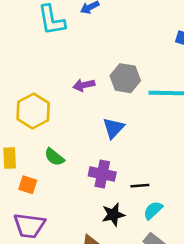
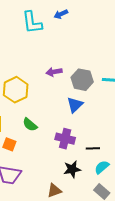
gray hexagon: (125, 78) -> (82, 80), moved

